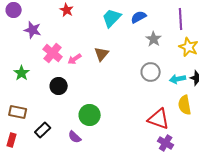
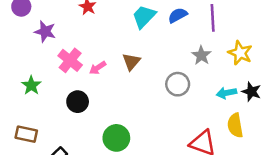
purple line: (181, 19) -> (213, 18), moved
gray star: (154, 39) -> (201, 55), moved
gray circle: (151, 72) -> (178, 84), moved

